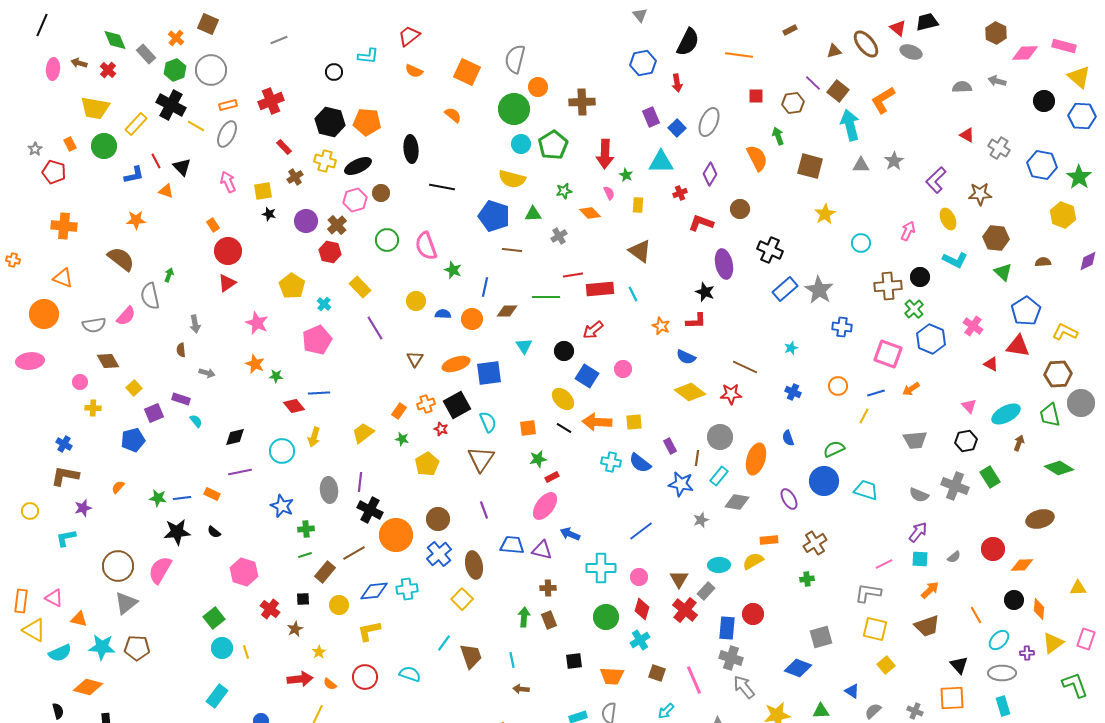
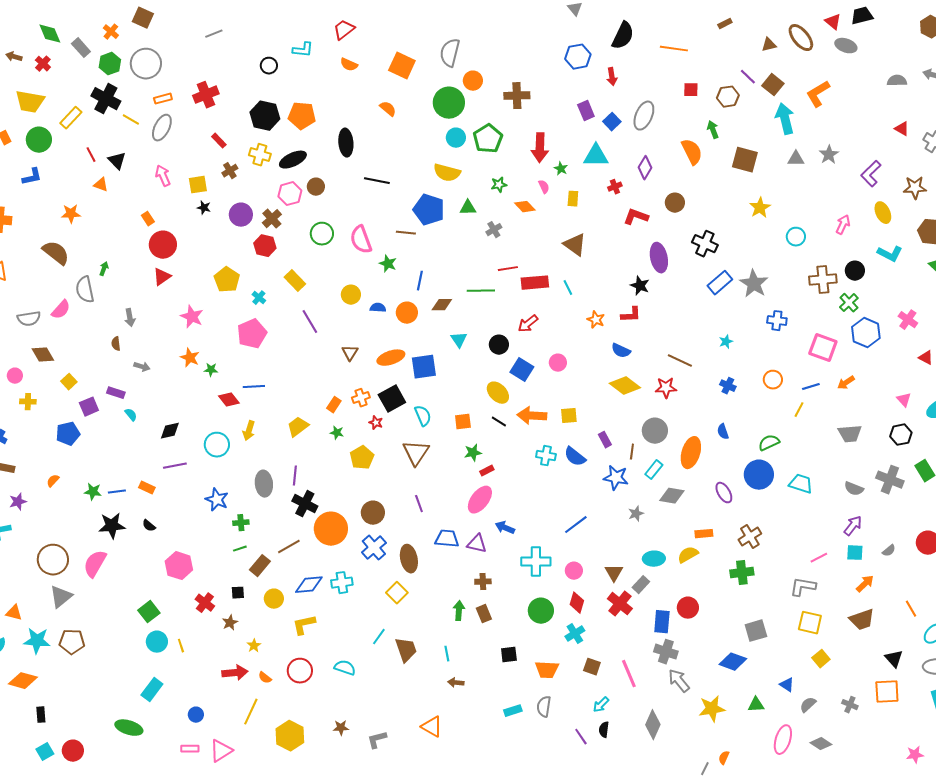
blue L-shape: (134, 175) -> (32, 177), moved
brown line: (512, 250) -> (406, 233), moved
green cross: (807, 579) -> (742, 573), size x1.6

